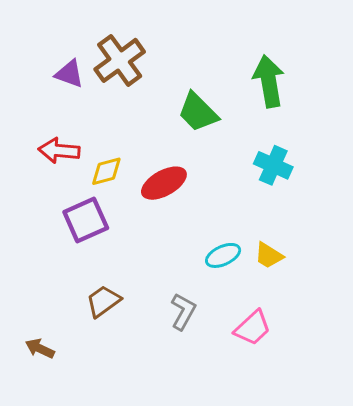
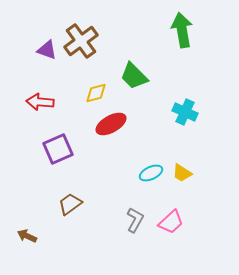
green arrow: (269, 81) -> (182, 30), moved
yellow diamond: (106, 171) -> (96, 93), moved
gray L-shape: (183, 312) -> (135, 220), moved

